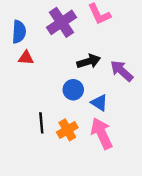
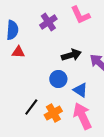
purple cross: (61, 22) -> (48, 22), size x0.7
black line: (41, 123) -> (31, 107), turned 42

